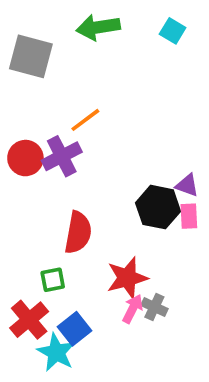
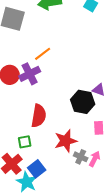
pink rectangle: (189, 216) -> (99, 128), moved
pink arrow: (133, 309) -> (95, 159), moved

